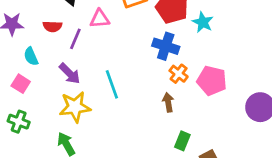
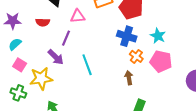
cyan star: (203, 22) -> (158, 36), moved
purple line: (75, 39) -> (66, 38), moved
cyan semicircle: (31, 56) -> (15, 44), moved, turned 72
yellow star: (75, 107) -> (41, 78), moved

